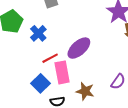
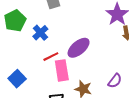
blue square: (41, 83) -> (17, 79), moved

